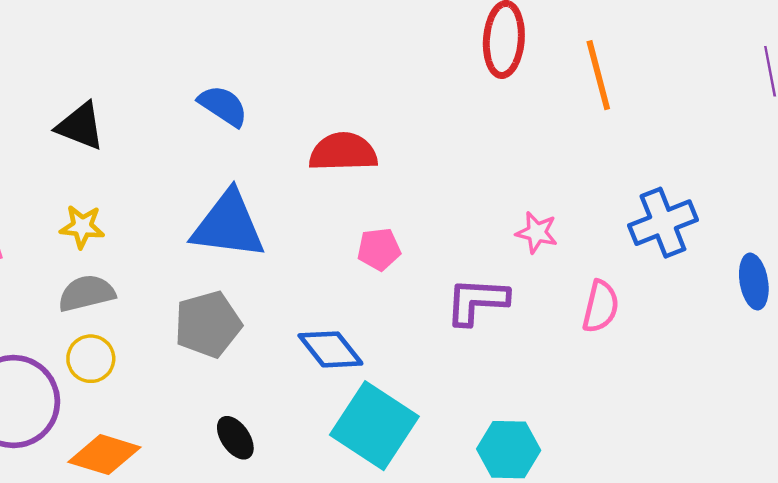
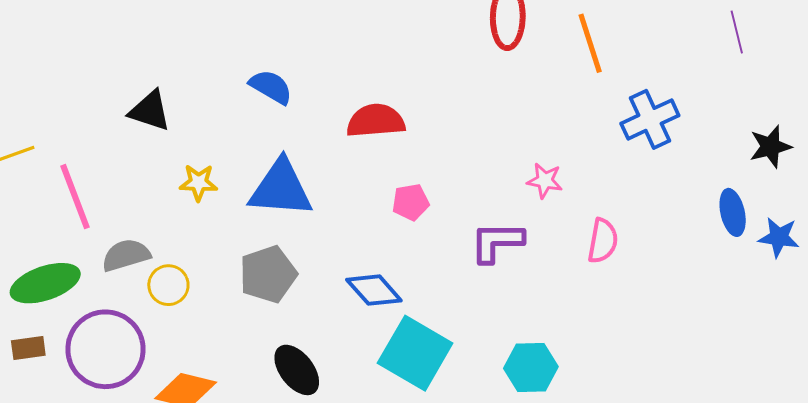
blue cross: (663, 223) -> (650, 119), moved
yellow star: (82, 227) -> (198, 183), moved
gray semicircle: (86, 293) -> (126, 255), moved
yellow circle: (91, 359) -> (168, 285), moved
black ellipse: (235, 438) -> (297, 370), size x1.4

